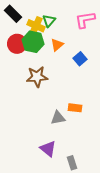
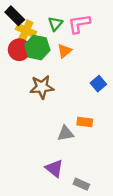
pink L-shape: (85, 20) -> (79, 24), moved
yellow cross: (36, 26) -> (26, 31), moved
blue square: (80, 59) -> (98, 84), moved
gray rectangle: (72, 163) -> (81, 184), turned -48

